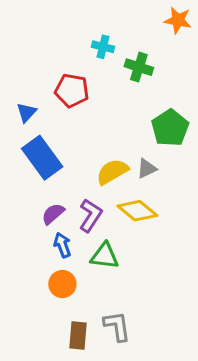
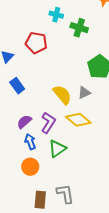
blue rectangle: (42, 158) -> (17, 86), size x0.6
yellow semicircle: (112, 172) -> (62, 95), turned 80
green triangle: (105, 256) -> (57, 149), turned -42

